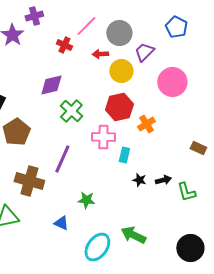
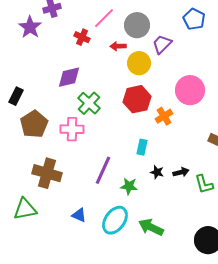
pink circle: (172, 82) -> (190, 90), moved
pink cross: (103, 137) -> (72, 129), moved
purple line: (62, 159) -> (103, 170), moved
green star: (86, 200) -> (129, 186), moved
cyan ellipse: (97, 247) -> (115, 220), moved

